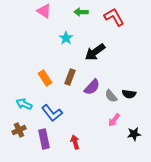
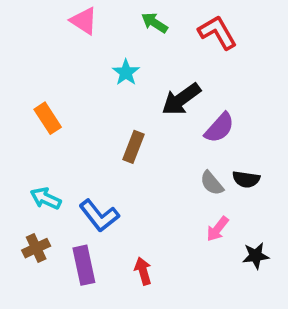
green arrow: (81, 12) -> (154, 23), turned 32
orange rectangle: (45, 78) -> (48, 118), moved
purple semicircle: (92, 87) -> (219, 128), moved

